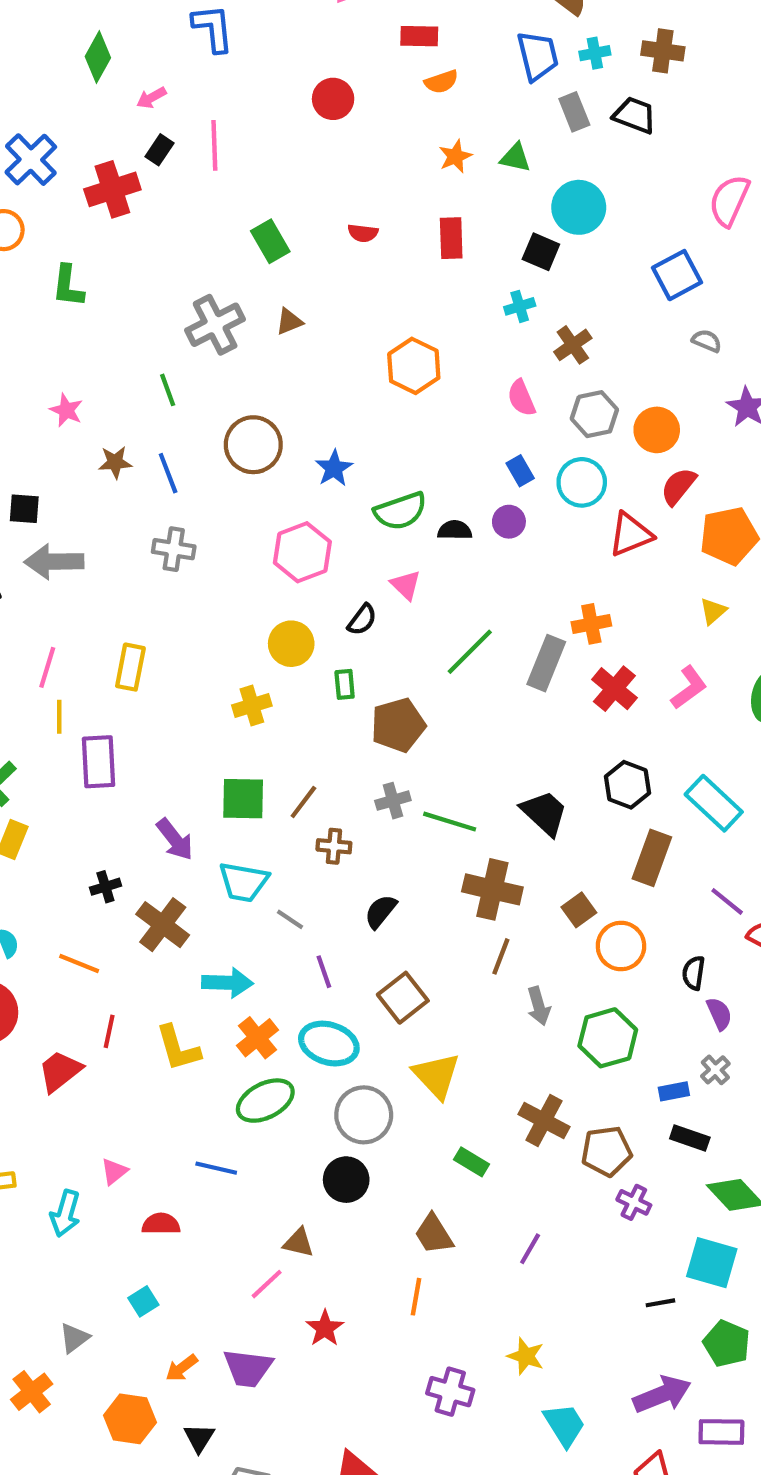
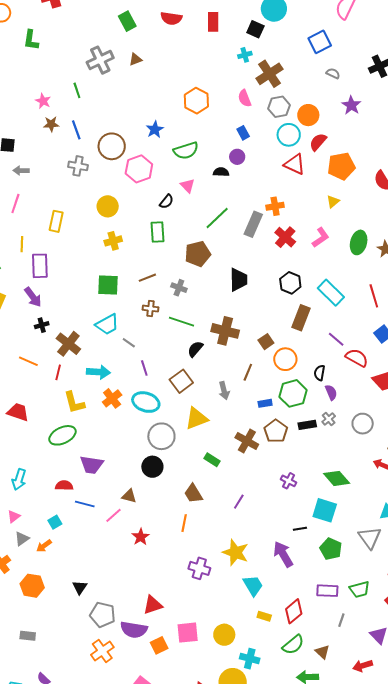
red semicircle: (363, 233) -> (171, 18), size x1.5
brown cross: (573, 345) -> (269, 74), size x1.5
orange hexagon: (414, 366) -> (196, 101), moved
pink star: (66, 410) -> (43, 101), moved
brown circle: (253, 445) -> (112, 146), moved
cyan circle: (582, 482) -> (289, 135), moved
black semicircle: (455, 530) -> (221, 172), moved
red triangle: (631, 534) -> (295, 164), turned 45
gray arrow: (54, 562) -> (21, 170), size x0.6
yellow circle: (291, 644) -> (108, 206), moved
pink line: (47, 667) -> (15, 204), moved
green rectangle: (345, 684) -> (157, 232), size x1.5
brown pentagon: (398, 725) -> (198, 254), moved
gray cross: (393, 801) -> (179, 288), turned 35
brown line: (303, 802) -> (147, 278), moved, turned 30
black trapezoid: (544, 813) -> (238, 280), moved, turned 45
green line: (450, 822) -> (181, 322), moved
purple arrow: (175, 839) -> (33, 297), moved
cyan trapezoid: (243, 882) -> (107, 324), turned -40
black semicircle: (381, 911) -> (195, 349), moved
brown line: (501, 956) -> (248, 372), moved
gray arrow: (539, 1006) -> (224, 391), moved
red line: (109, 1031) -> (58, 372), moved
green hexagon: (608, 1038) -> (293, 393), moved
red trapezoid: (60, 1071) -> (18, 412), turned 55
yellow triangle: (436, 1076) -> (196, 418), turned 50
blue rectangle: (674, 1091) -> (265, 403), moved
green ellipse: (265, 1101) -> (62, 435), moved
black rectangle: (690, 1138) -> (307, 425), moved, turned -30
brown pentagon: (606, 1151) -> (276, 431), moved, turned -30
blue line: (216, 1168) -> (85, 504), moved
pink triangle: (114, 1171) -> (14, 516), moved
yellow star: (526, 1356) -> (236, 552), size x1.5
orange arrow: (182, 1368) -> (44, 546), moved
purple trapezoid: (248, 1368) -> (92, 465), moved
purple arrow: (662, 1394) -> (283, 554), moved, turned -100
orange hexagon: (130, 1419) -> (32, 586), moved

